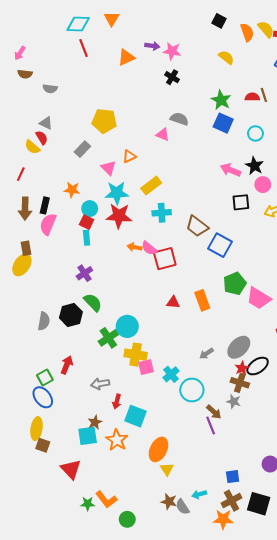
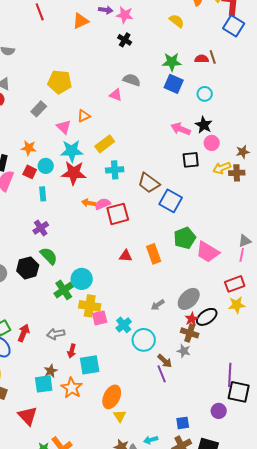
green star: (221, 100) -> (172, 62), turned -30
red square: (87, 222) -> (30, 172), moved
pink semicircle: (149, 248) -> (103, 204), turned 119
red arrow: (67, 365) -> (24, 333), moved
cyan square: (136, 416) -> (90, 365), turned -30

